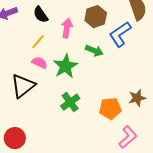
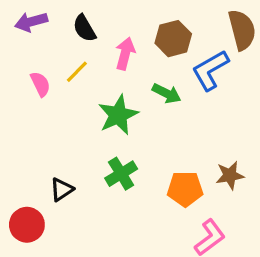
pink semicircle: (39, 63) -> (40, 84), moved, turned 35
black triangle: (23, 86) -> (62, 189), moved, size x0.6

